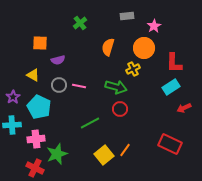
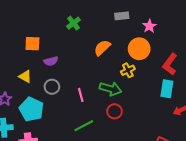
orange semicircle: (108, 47) -> (102, 48), turned 30
red L-shape: (174, 63) -> (170, 64), turned 35
pink line: (79, 86) -> (81, 95), moved, turned 64
cyan rectangle: (171, 87) -> (167, 89), turned -48

